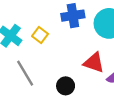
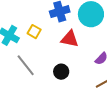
red triangle: (94, 63) -> (70, 39), moved

